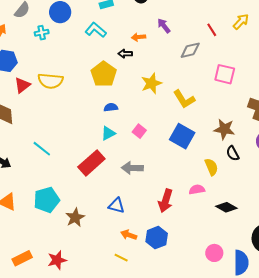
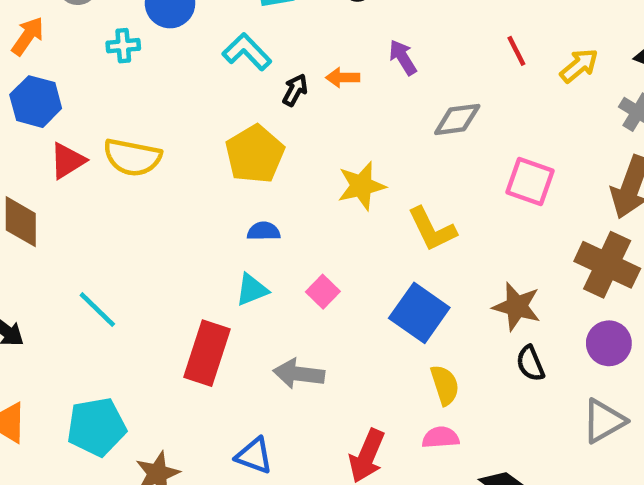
red line: (212, 30) -> (516, 51), moved
black arrow: (125, 54) -> (295, 90), moved, turned 112
red rectangle: (91, 163) -> (207, 353), turned -36
yellow semicircle: (211, 167) -> (445, 385), moved

